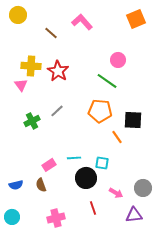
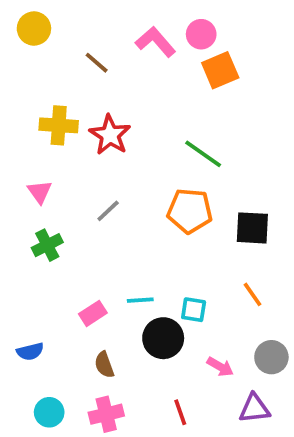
orange square: (136, 19) -> (220, 70), moved
pink circle: (118, 60) -> (201, 34), moved
pink triangle: (21, 85) -> (40, 192), moved
green cross: (32, 121) -> (47, 245), moved
orange line: (117, 137) -> (252, 294), moved
brown semicircle: (41, 185) -> (104, 365), moved
red line: (93, 208) -> (180, 412), moved
cyan circle: (12, 217) -> (49, 412), moved

